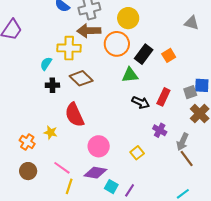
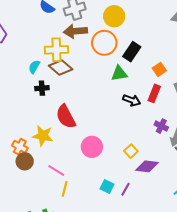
orange square: (169, 55) -> (159, 69), moved
brown diamond: (81, 78) -> (61, 68), moved
purple cross: (160, 130) -> (161, 126), moved
yellow star: (51, 132) -> (43, 136), size x1.5
brown circle: (28, 171) -> (25, 161), moved
purple diamond: (95, 173) -> (147, 166), moved

